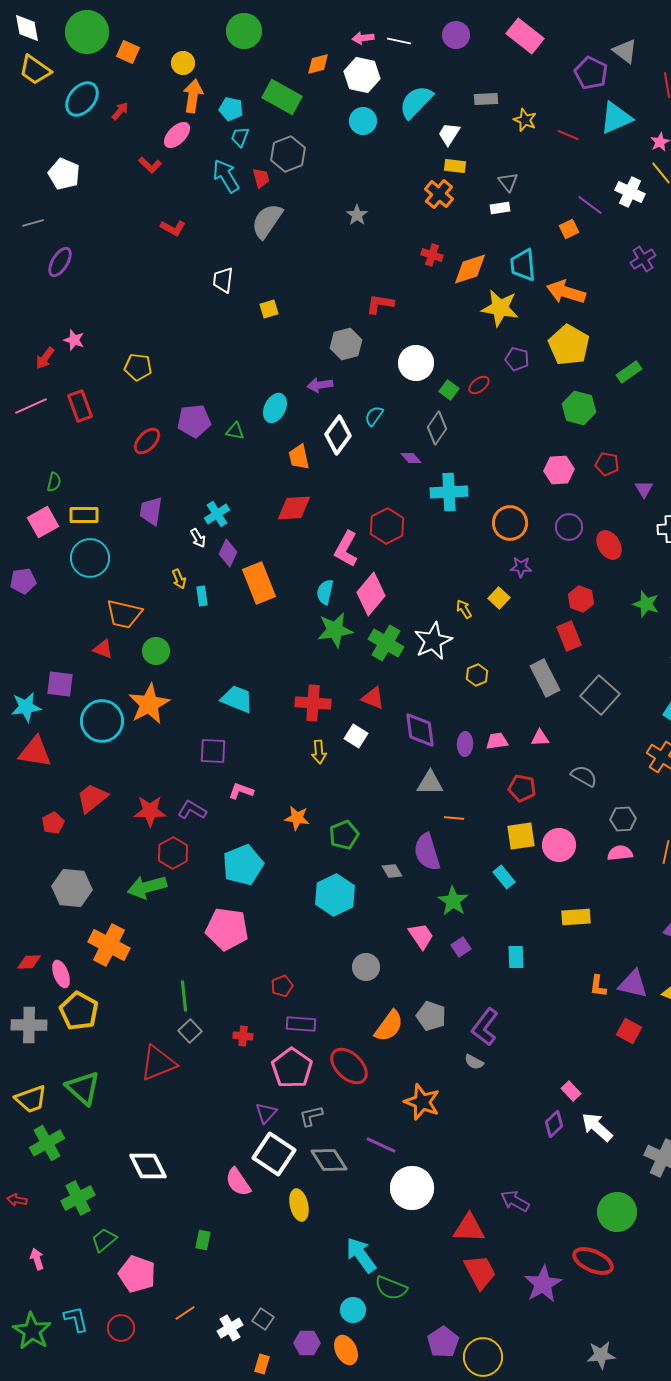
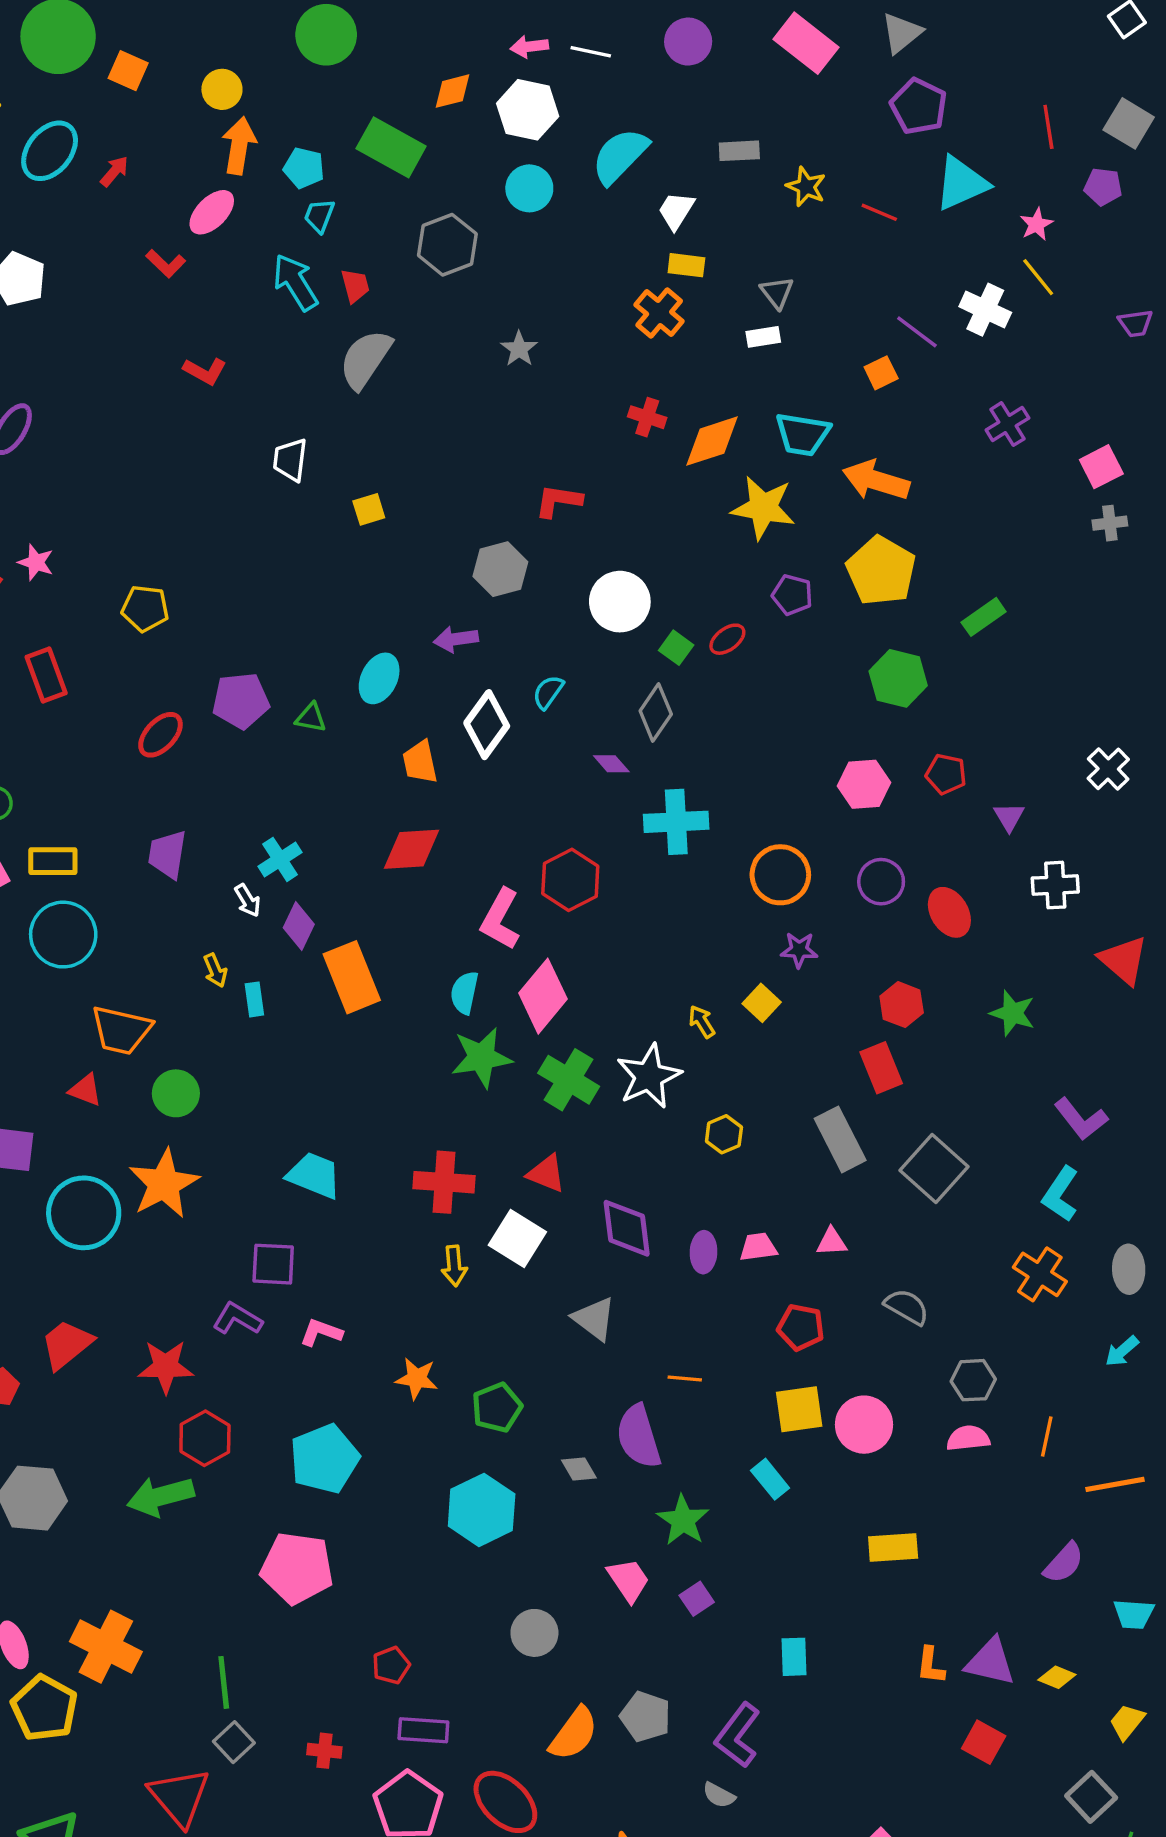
gray triangle: (625, 51) -> (902, 33), moved, turned 44
gray hexagon: (288, 154) -> (447, 245), moved
cyan trapezoid: (523, 265) -> (803, 434), turned -76
white square: (356, 736) -> (517, 1238), size x1.4
gray triangle: (430, 783) -> (594, 1319), moved, turned 36
purple L-shape: (192, 810) -> (237, 1319), moved
orange cross: (109, 945) -> (106, 1647), moved
cyan rectangle: (516, 957) -> (794, 1657), moved
red triangle: (158, 1063) -> (179, 1797), turned -48

